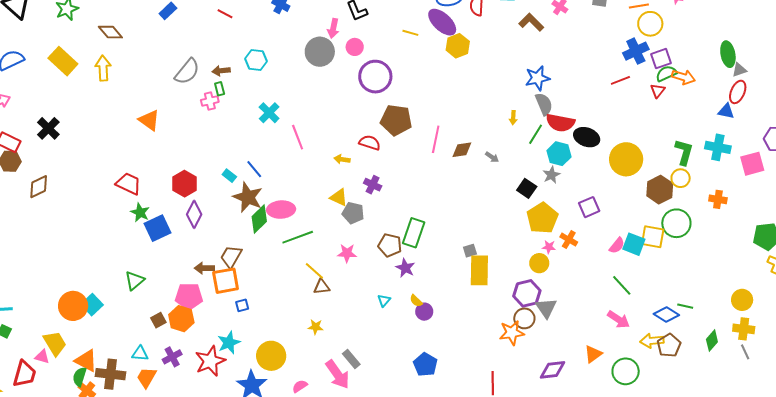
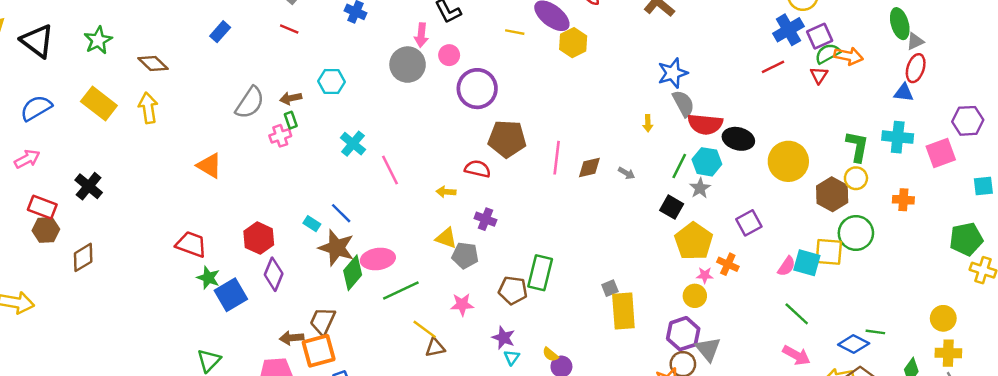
green line: (536, 134) -> (679, 166), moved
purple star: (405, 268) -> (503, 338), moved

